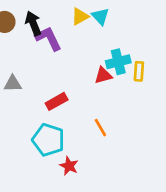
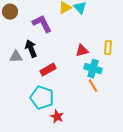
black arrow: (33, 23) -> (31, 49), moved
cyan cross: (118, 62) -> (93, 69), moved, turned 30
orange line: (100, 128) -> (93, 86), moved

